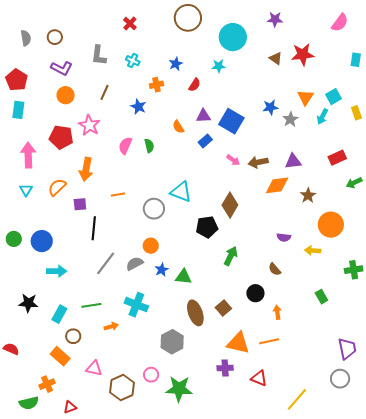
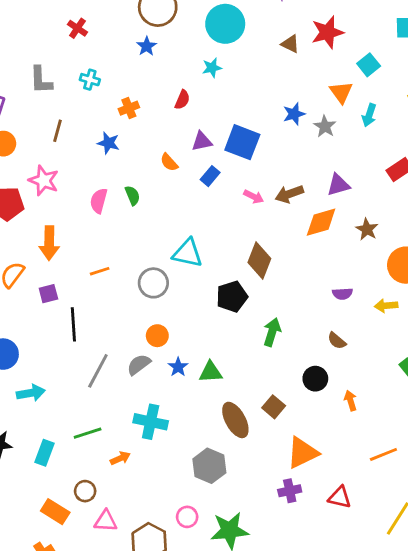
blue star: (176, 64) -> (147, 46), moved
cyan square: (334, 97) -> (369, 65), moved
brown circle: (73, 336) -> (85, 491), moved
orange line: (269, 341) -> (383, 454), moved
orange triangle: (238, 343) -> (302, 453), turned -30

